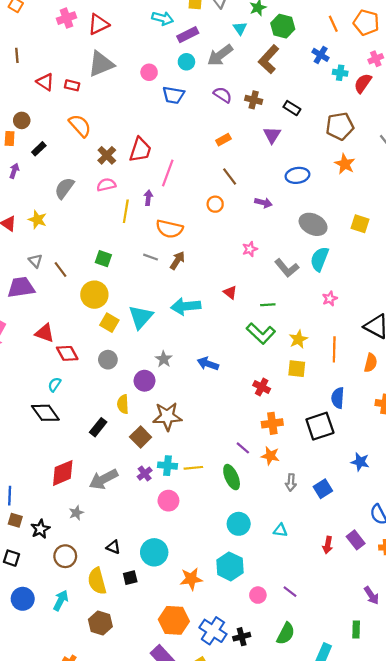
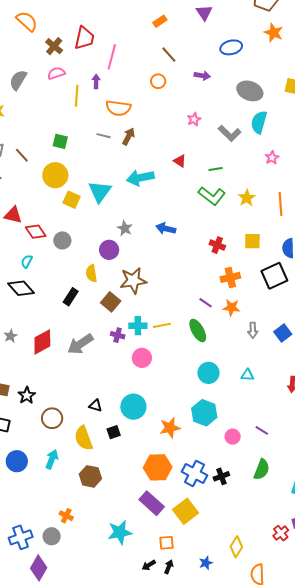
gray circle: (108, 360) -> (62, 240), moved
yellow square: (297, 369) -> (252, 241), moved
purple cross: (145, 474) -> (118, 335), turned -32
gray star: (76, 513) -> (11, 336), moved

